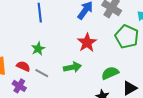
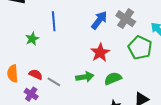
green star: (38, 49) -> (32, 39), moved
green semicircle: (110, 73) -> (113, 78), moved

